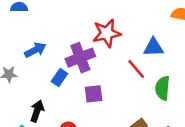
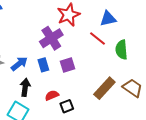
blue arrow: (35, 50) -> (19, 64), moved
blue rectangle: (59, 78) -> (43, 65), moved, turned -40

